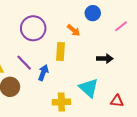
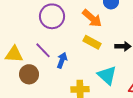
orange arrow: (74, 30) -> (92, 18), size x1.5
yellow rectangle: (60, 51) -> (92, 42), moved, turned -66

